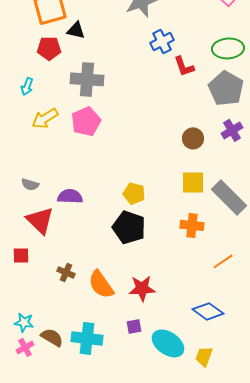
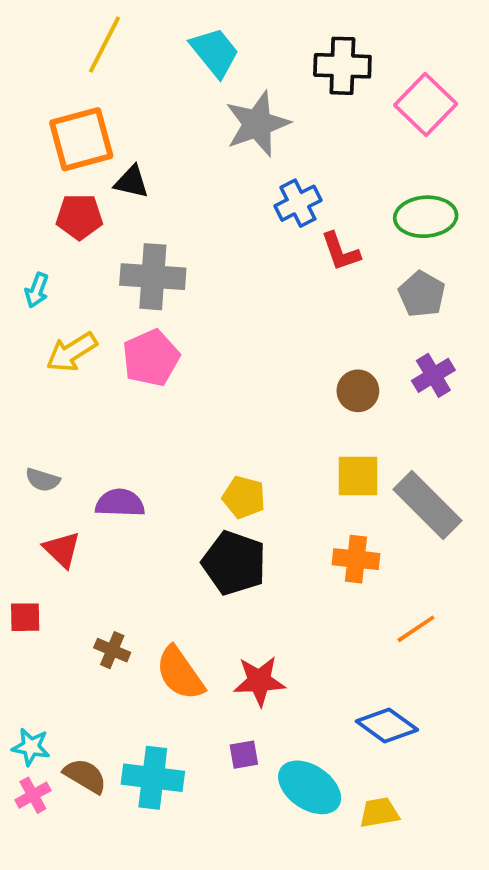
gray pentagon: (226, 88) -> (422, 294), size x0.7
red triangle: (40, 220) -> (62, 549), size x0.7
yellow trapezoid: (204, 356) -> (379, 813), turned 60

